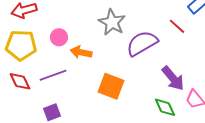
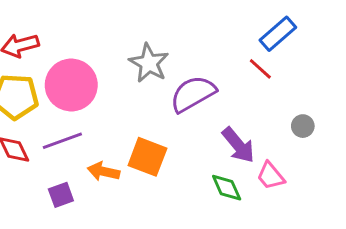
red line: (177, 26) -> (260, 69), moved
pink circle: (59, 37) -> (71, 85), size x2.0
orange arrow: (81, 52) -> (103, 171), moved

